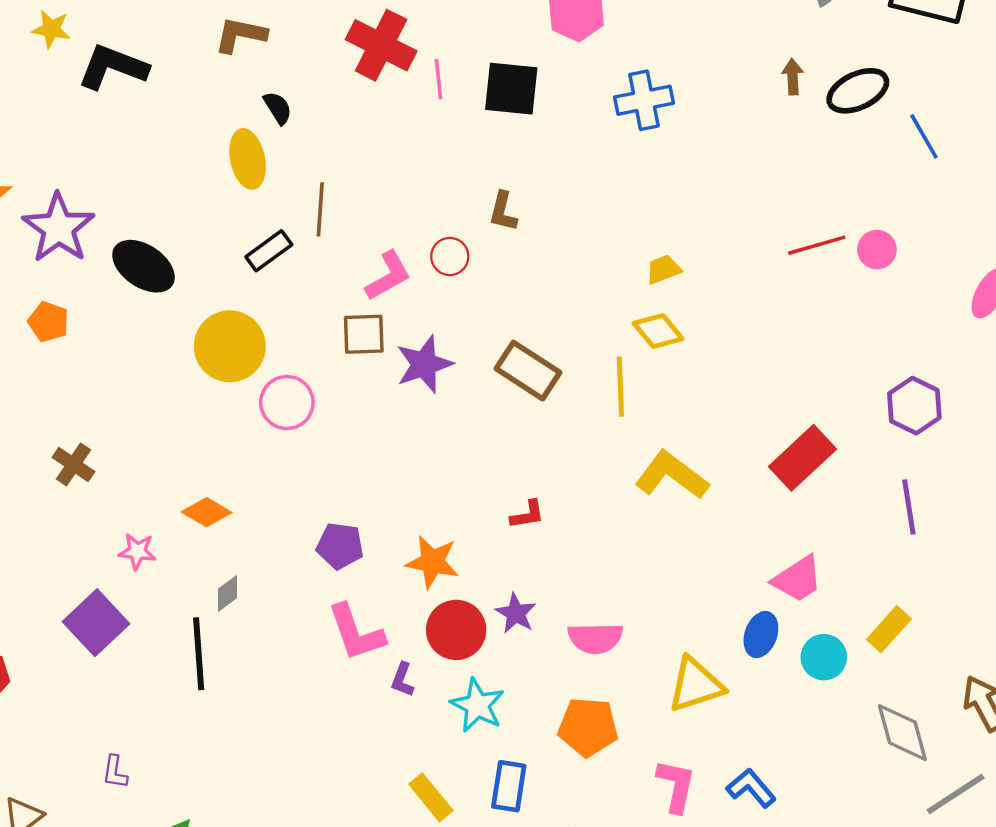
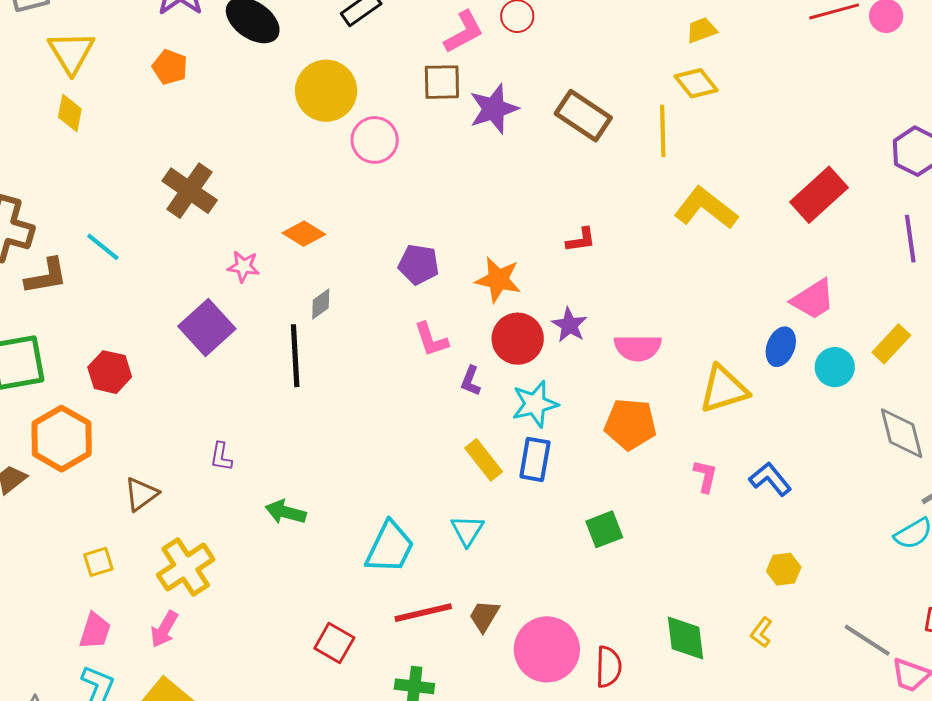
brown cross: (73, 464) -> (190, 191), size x1.5
pink L-shape: (356, 632) -> (431, 339), size x0.7
cyan star: (477, 705) -> (535, 404), turned 30
blue rectangle: (509, 786) -> (535, 459), moved
pink L-shape: (676, 786) -> (705, 476), size x0.7
yellow rectangle: (431, 797) -> (484, 460), moved

